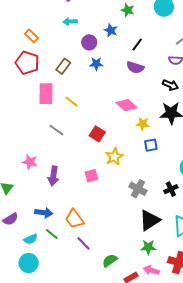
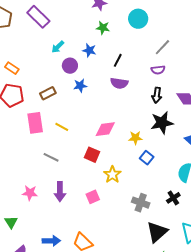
cyan arrow: (70, 22) -> (58, 47), moved, turned -32
brown rectangle: (63, 66) -> (48, 93), turned 35
black arrow: (170, 85) -> (157, 95), turned 84
pink diamond: (127, 105) -> (105, 129), moved, turned -40
blue square: (151, 145) -> (147, 158), turned -32
purple arrow: (53, 176) -> (60, 192), moved

